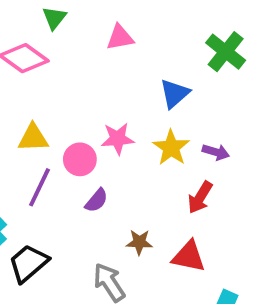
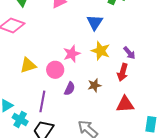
purple arrow: (216, 152) -> (129, 53), moved, turned 48
purple line: (40, 187) -> (42, 101), moved
brown star: (139, 242) -> (94, 85), moved

